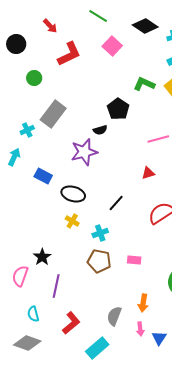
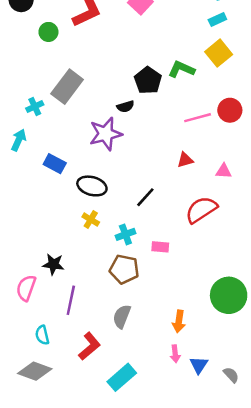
green circle: (34, 78) -> (48, 32), moved
green L-shape: (144, 84) -> (181, 69), moved
black star: (42, 257) -> (53, 264), turned -30
pink rectangle: (134, 260) -> (160, 247), moved
gray semicircle: (114, 316) -> (122, 316), moved

